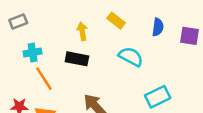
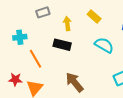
gray rectangle: (18, 22) -> (43, 12), moved
cyan cross: (33, 53) -> (20, 37), moved

